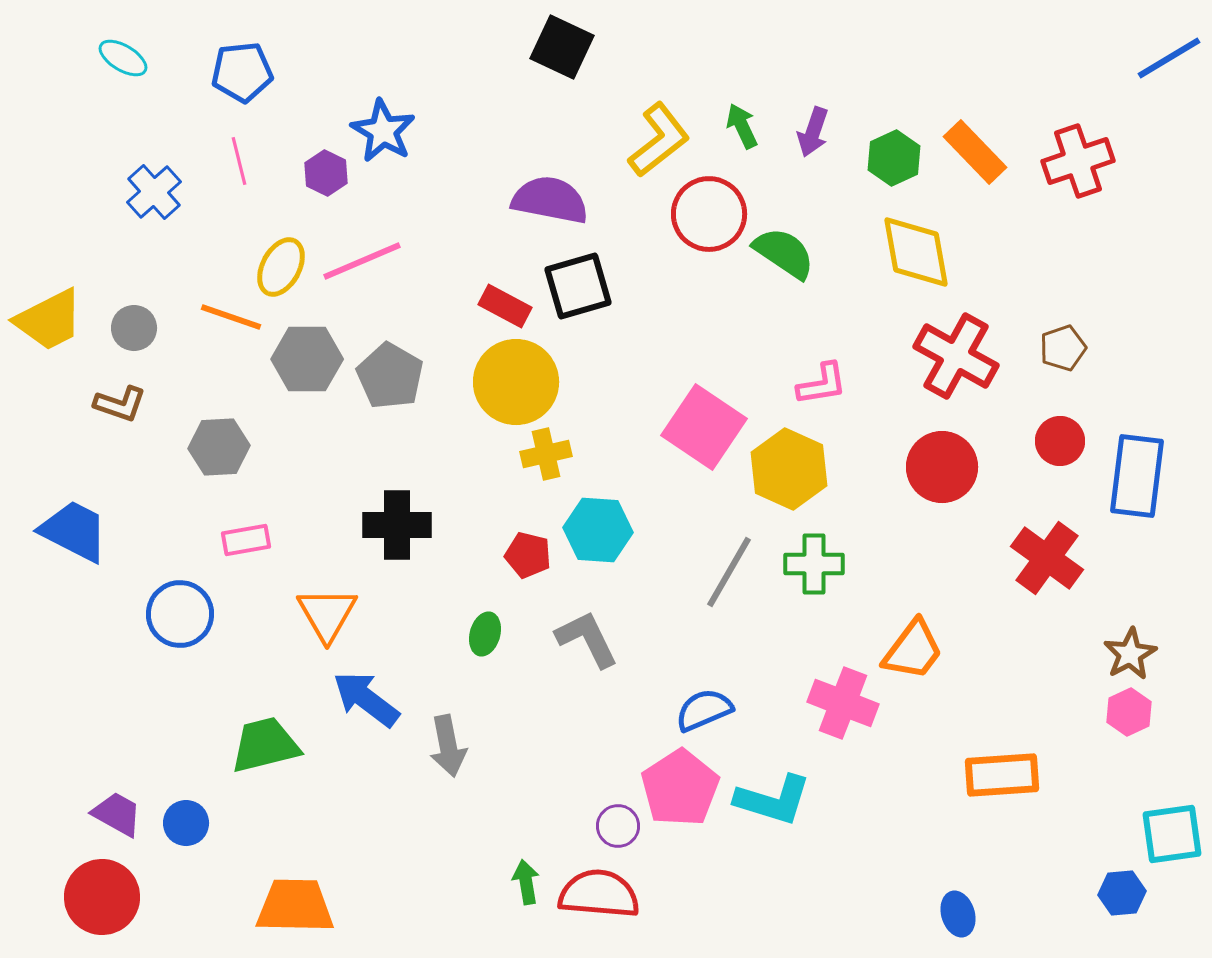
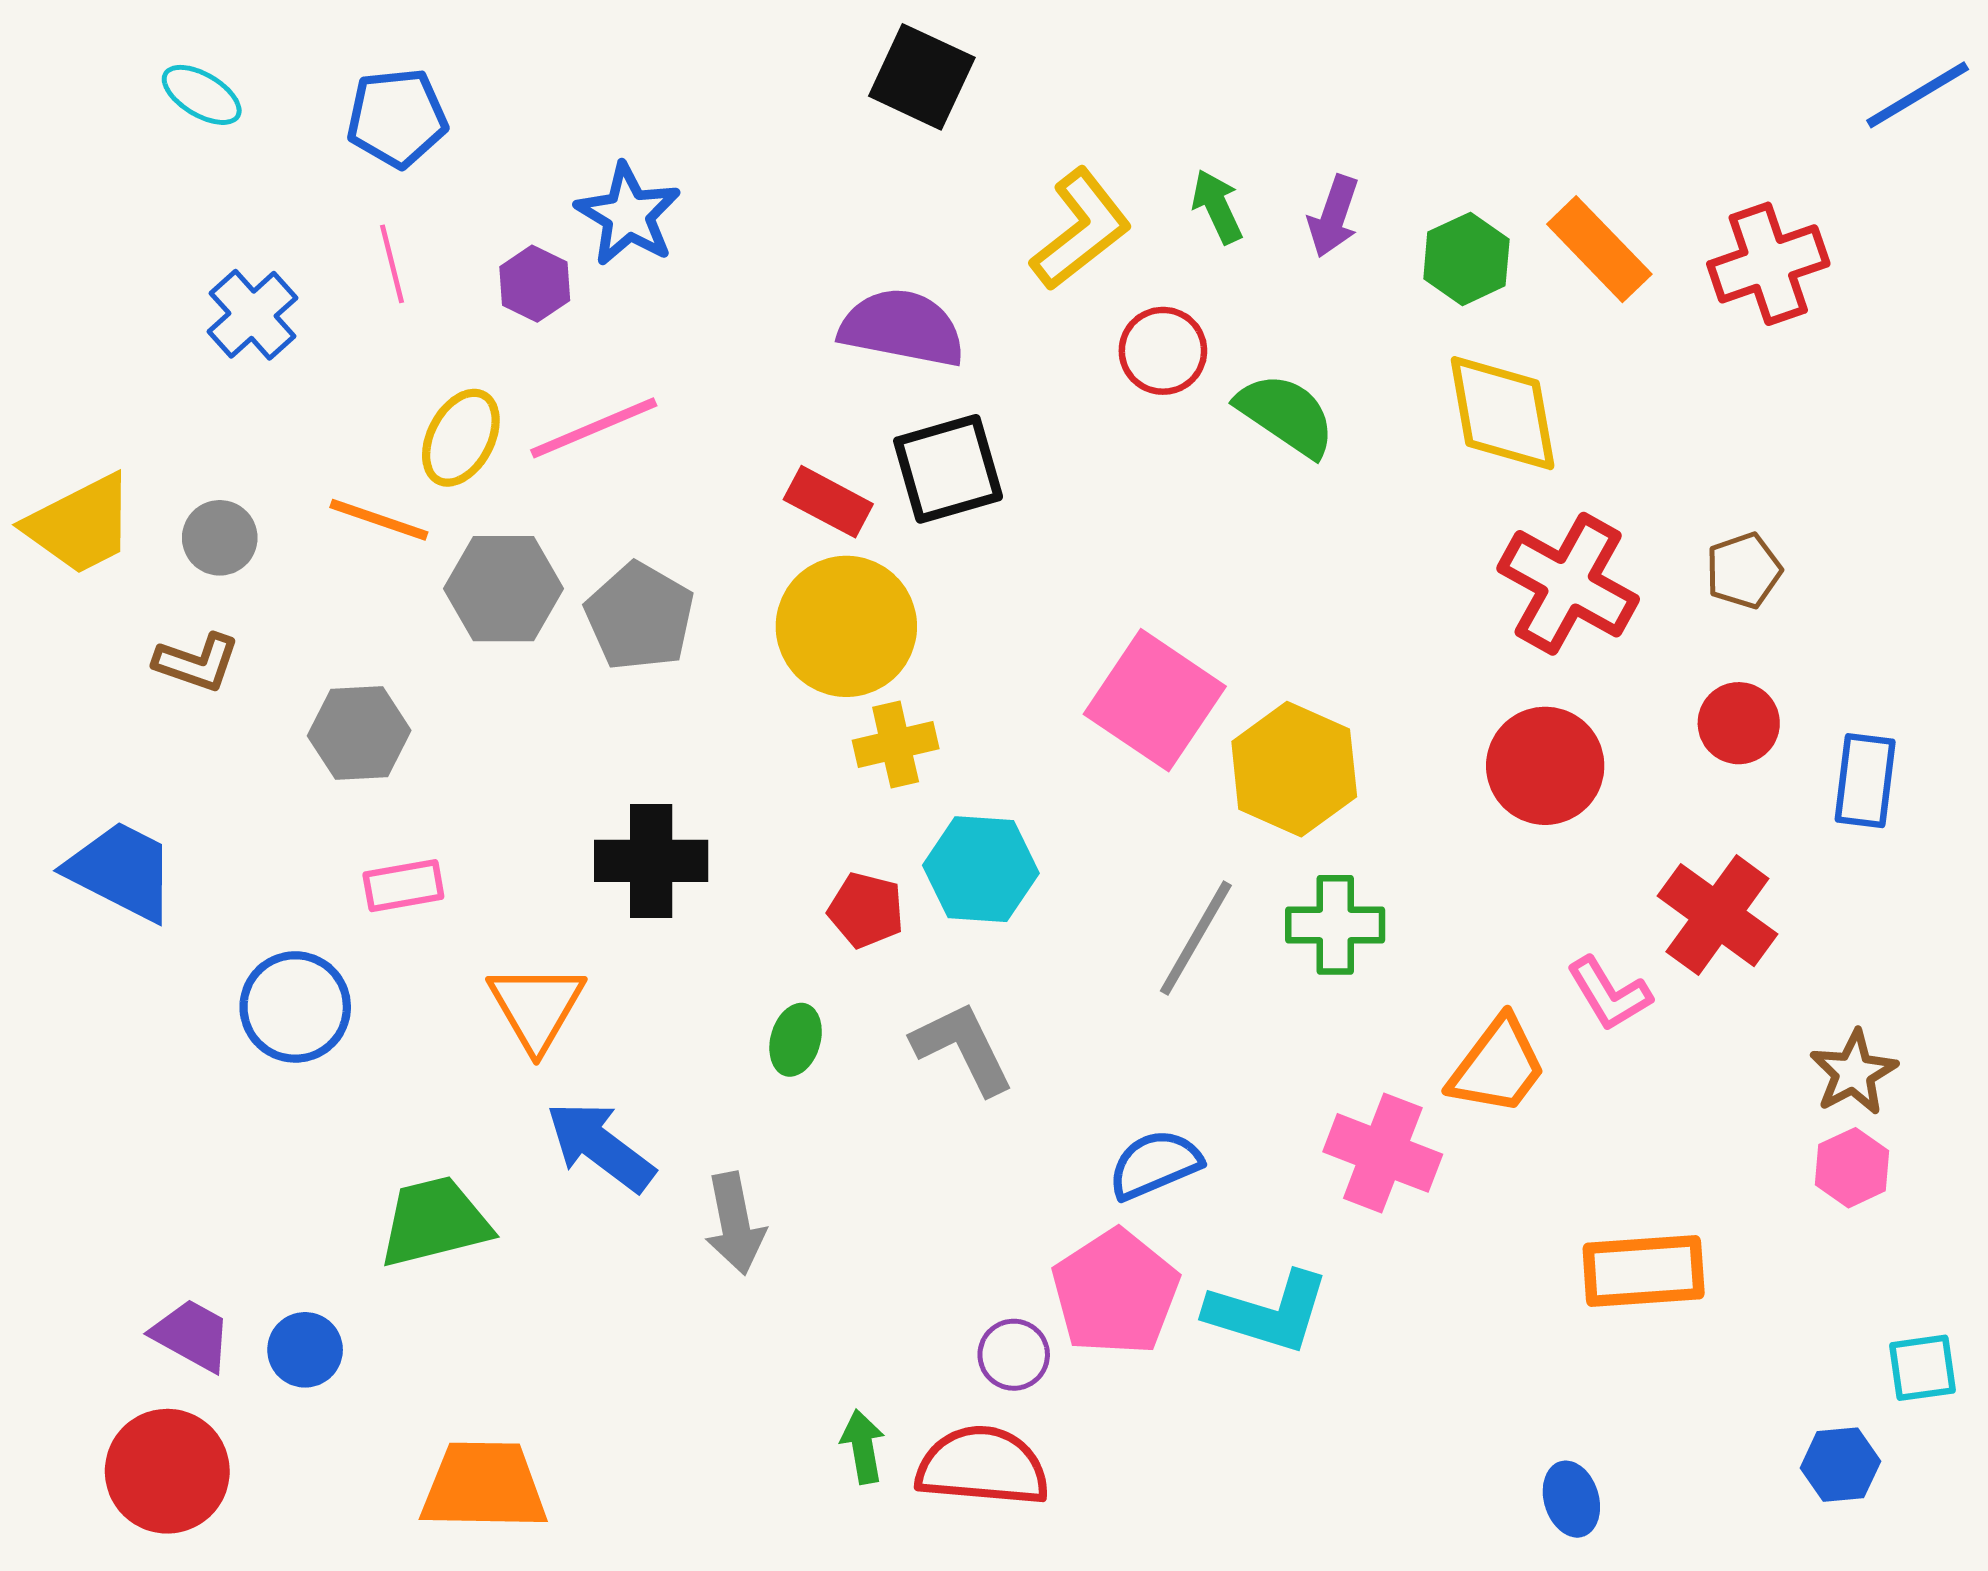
red circle: (709, 214) -> (1163, 351), size x0.7
pink L-shape: (822, 384) -> (1609, 994), moved, turned 68
blue rectangle: (1137, 476) -> (1865, 781), size x0.7
cyan square: (1172, 834) -> (1922, 1368), size x0.7

